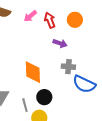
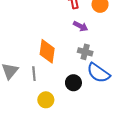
black circle: (44, 97) -> (73, 83), moved
gray line: (25, 105) -> (34, 74), moved

